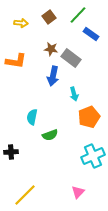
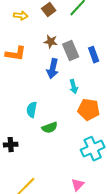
blue rectangle: (91, 34) -> (94, 55), moved, turned 35
gray rectangle: (71, 58) -> (71, 51), turned 30
orange pentagon: (89, 117) -> (89, 110), turned 30

